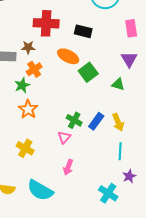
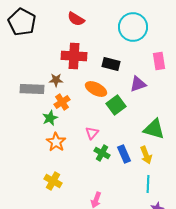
purple triangle: (129, 59) -> (138, 84), moved, turned 42
green triangle: (118, 84) -> (154, 129), moved, size x1.6
blue rectangle: (96, 121) -> (124, 154), turned -60
pink triangle: (64, 137) -> (92, 133), moved

